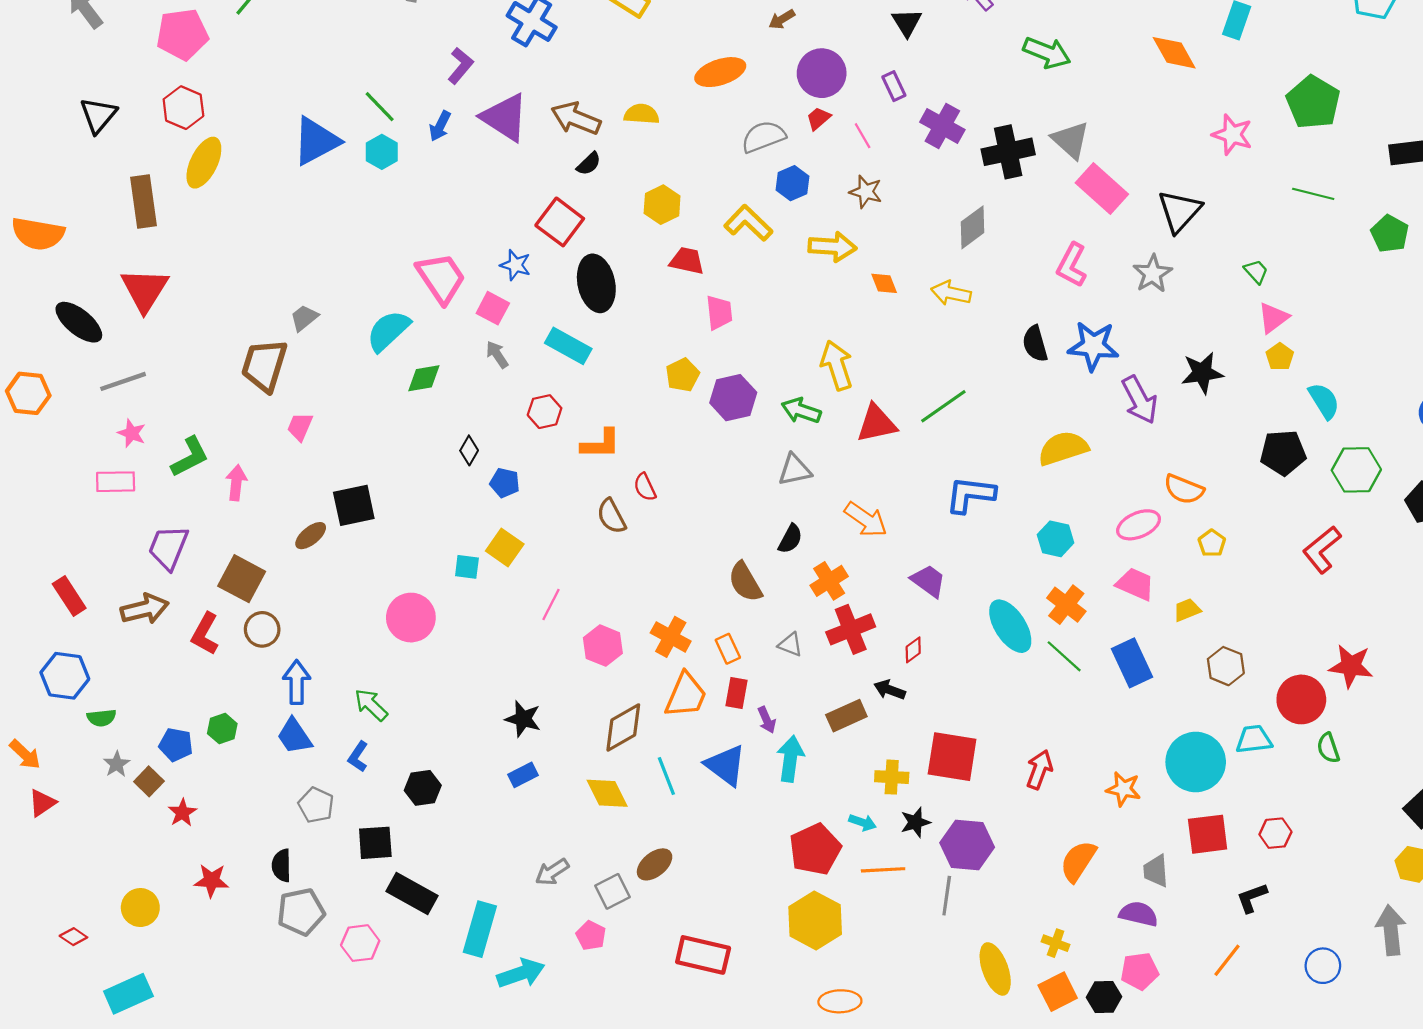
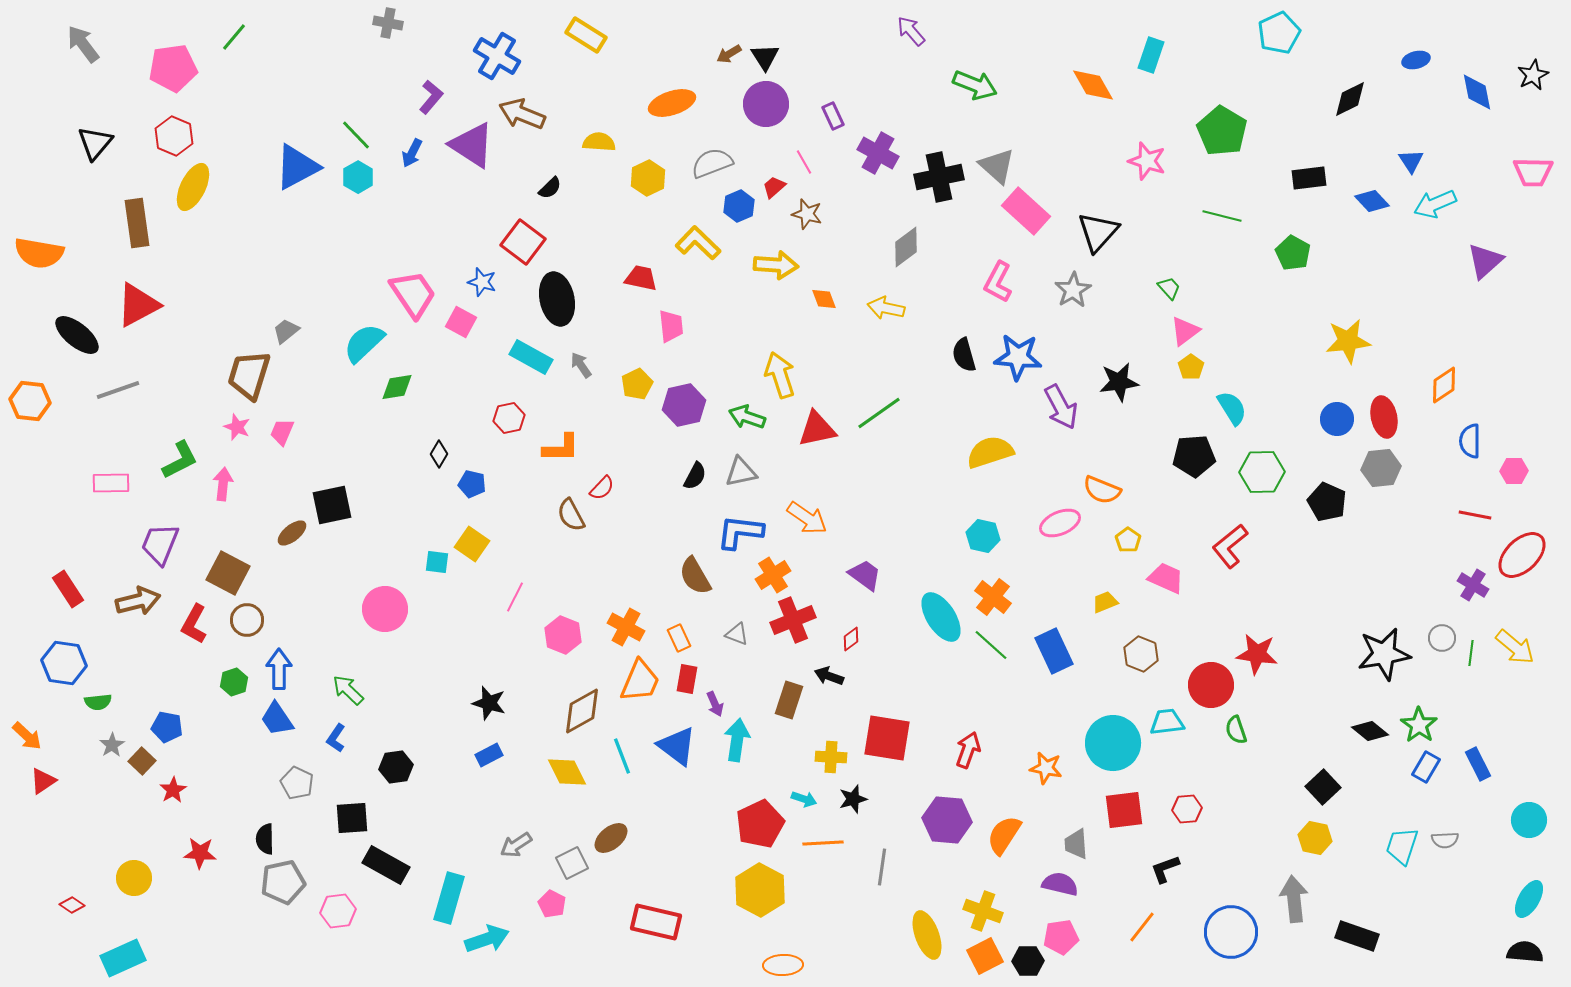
black triangle: (907, 22) -> (765, 57), moved
brown arrow: (576, 118) -> (522, 114), moved
red trapezoid: (818, 118) -> (774, 187), moved
yellow hexagon: (662, 205) -> (648, 178), moved
red triangle: (145, 290) -> (138, 305), turned 30
gray arrow: (497, 355) -> (581, 365), moved
pink star: (132, 433) -> (237, 427), moved
red semicircle: (645, 487) -> (602, 488), turned -112
blue L-shape: (970, 495) -> (740, 532), moved
black semicircle: (790, 539) -> (695, 476), moved
pink trapezoid: (1135, 584) -> (1166, 578), moved
brown rectangle: (846, 716) -> (789, 700), turned -48
green hexagon: (222, 729) -> (234, 682), moved
purple hexagon: (967, 845) -> (947, 820), moved
yellow cross: (1056, 943) -> (983, 911), size x1.5
blue circle: (1323, 966) -> (1231, 932), size x1.6

